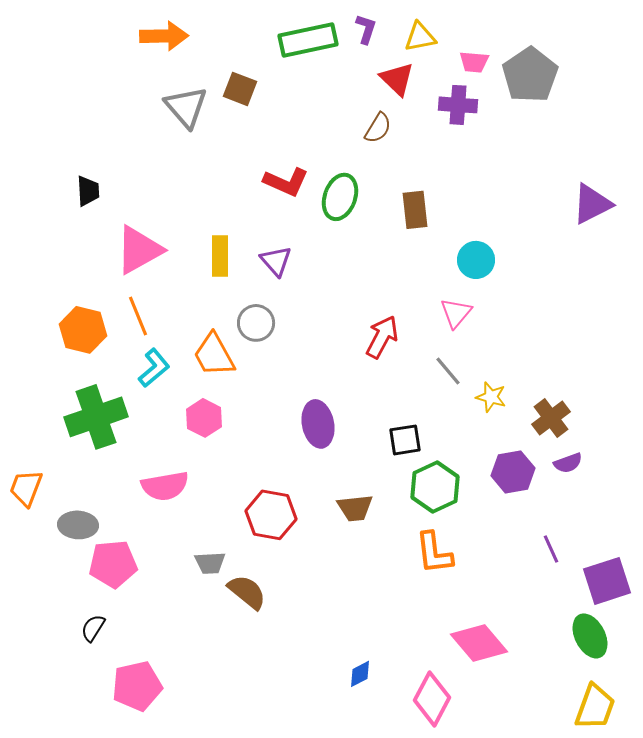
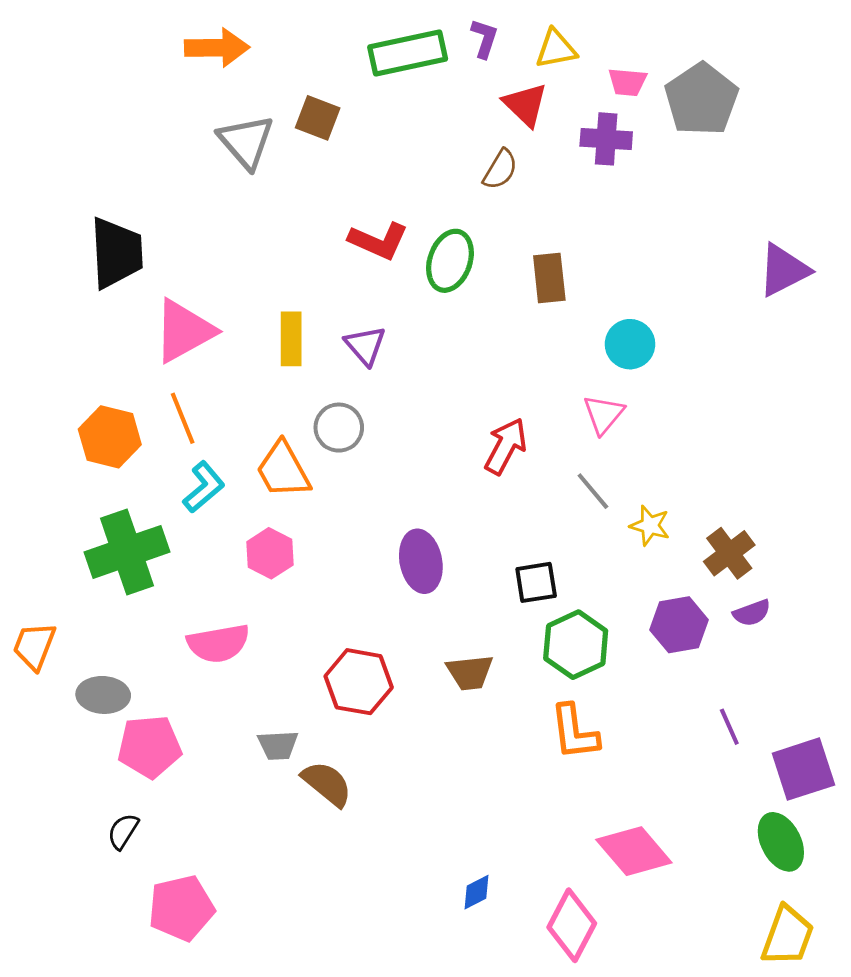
black trapezoid: (88, 191) -> (116, 253), size x1.8

